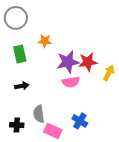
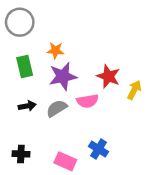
purple star: (68, 62) -> (63, 76), moved
red star: (88, 62) -> (108, 76), turned 30
gray semicircle: (39, 114) -> (57, 108), moved, turned 66

